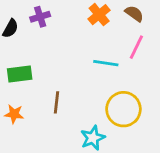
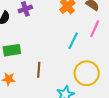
cyan line: (106, 63) -> (73, 41), turned -72

